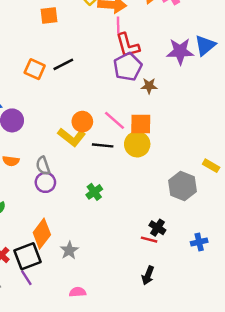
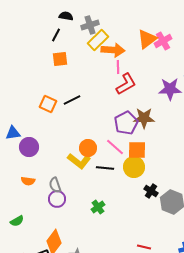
red L-shape: (128, 45) -> (126, 84), turned -105
purple pentagon: (128, 67) -> (126, 123), moved
brown star: (149, 86) -> (144, 118), size x1.5
black cross: (157, 228) -> (151, 191), moved

